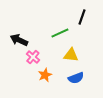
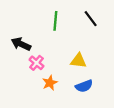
black line: (82, 17) -> (91, 19), turned -56
green line: (60, 33) -> (55, 21), moved, turned -60

